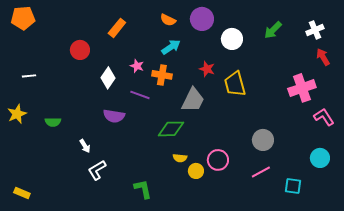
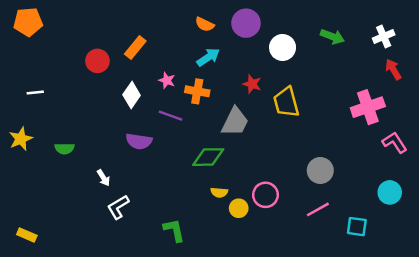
orange rectangle: (117, 28) -> (135, 47), moved
green arrow: (273, 30) -> (332, 37), turned -114

